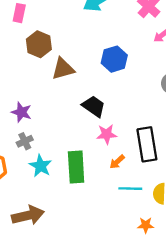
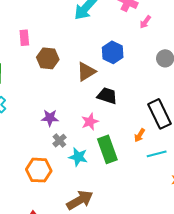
brown triangle: (63, 69) -> (86, 72), moved
pink star: (107, 134) -> (90, 122), moved

